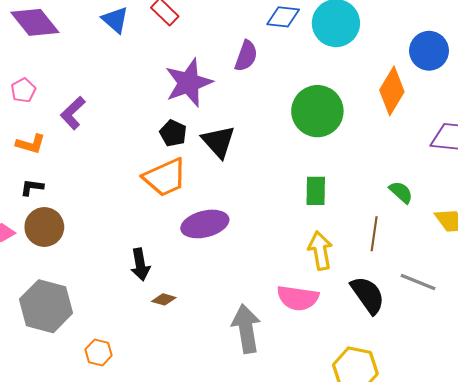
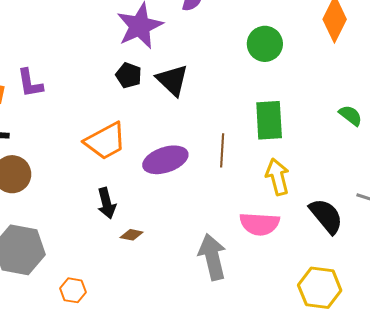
green circle: (317, 111) -> (265, 44), size x0.7
purple L-shape: (73, 113) -> (30, 83), moved, turned -52
orange trapezoid: (165, 177) -> (105, 141), moved
green rectangle: (316, 191) -> (269, 120), size x1.4
brown line: (374, 234) -> (222, 150), moved

